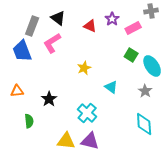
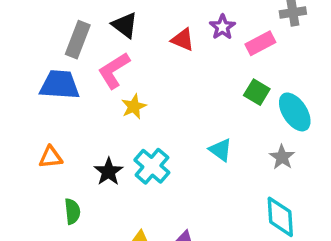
blue trapezoid: (22, 51) -> (60, 85), turned 115
yellow star: (84, 68) -> (134, 107), moved
cyan cross: (87, 113) -> (152, 166), moved

